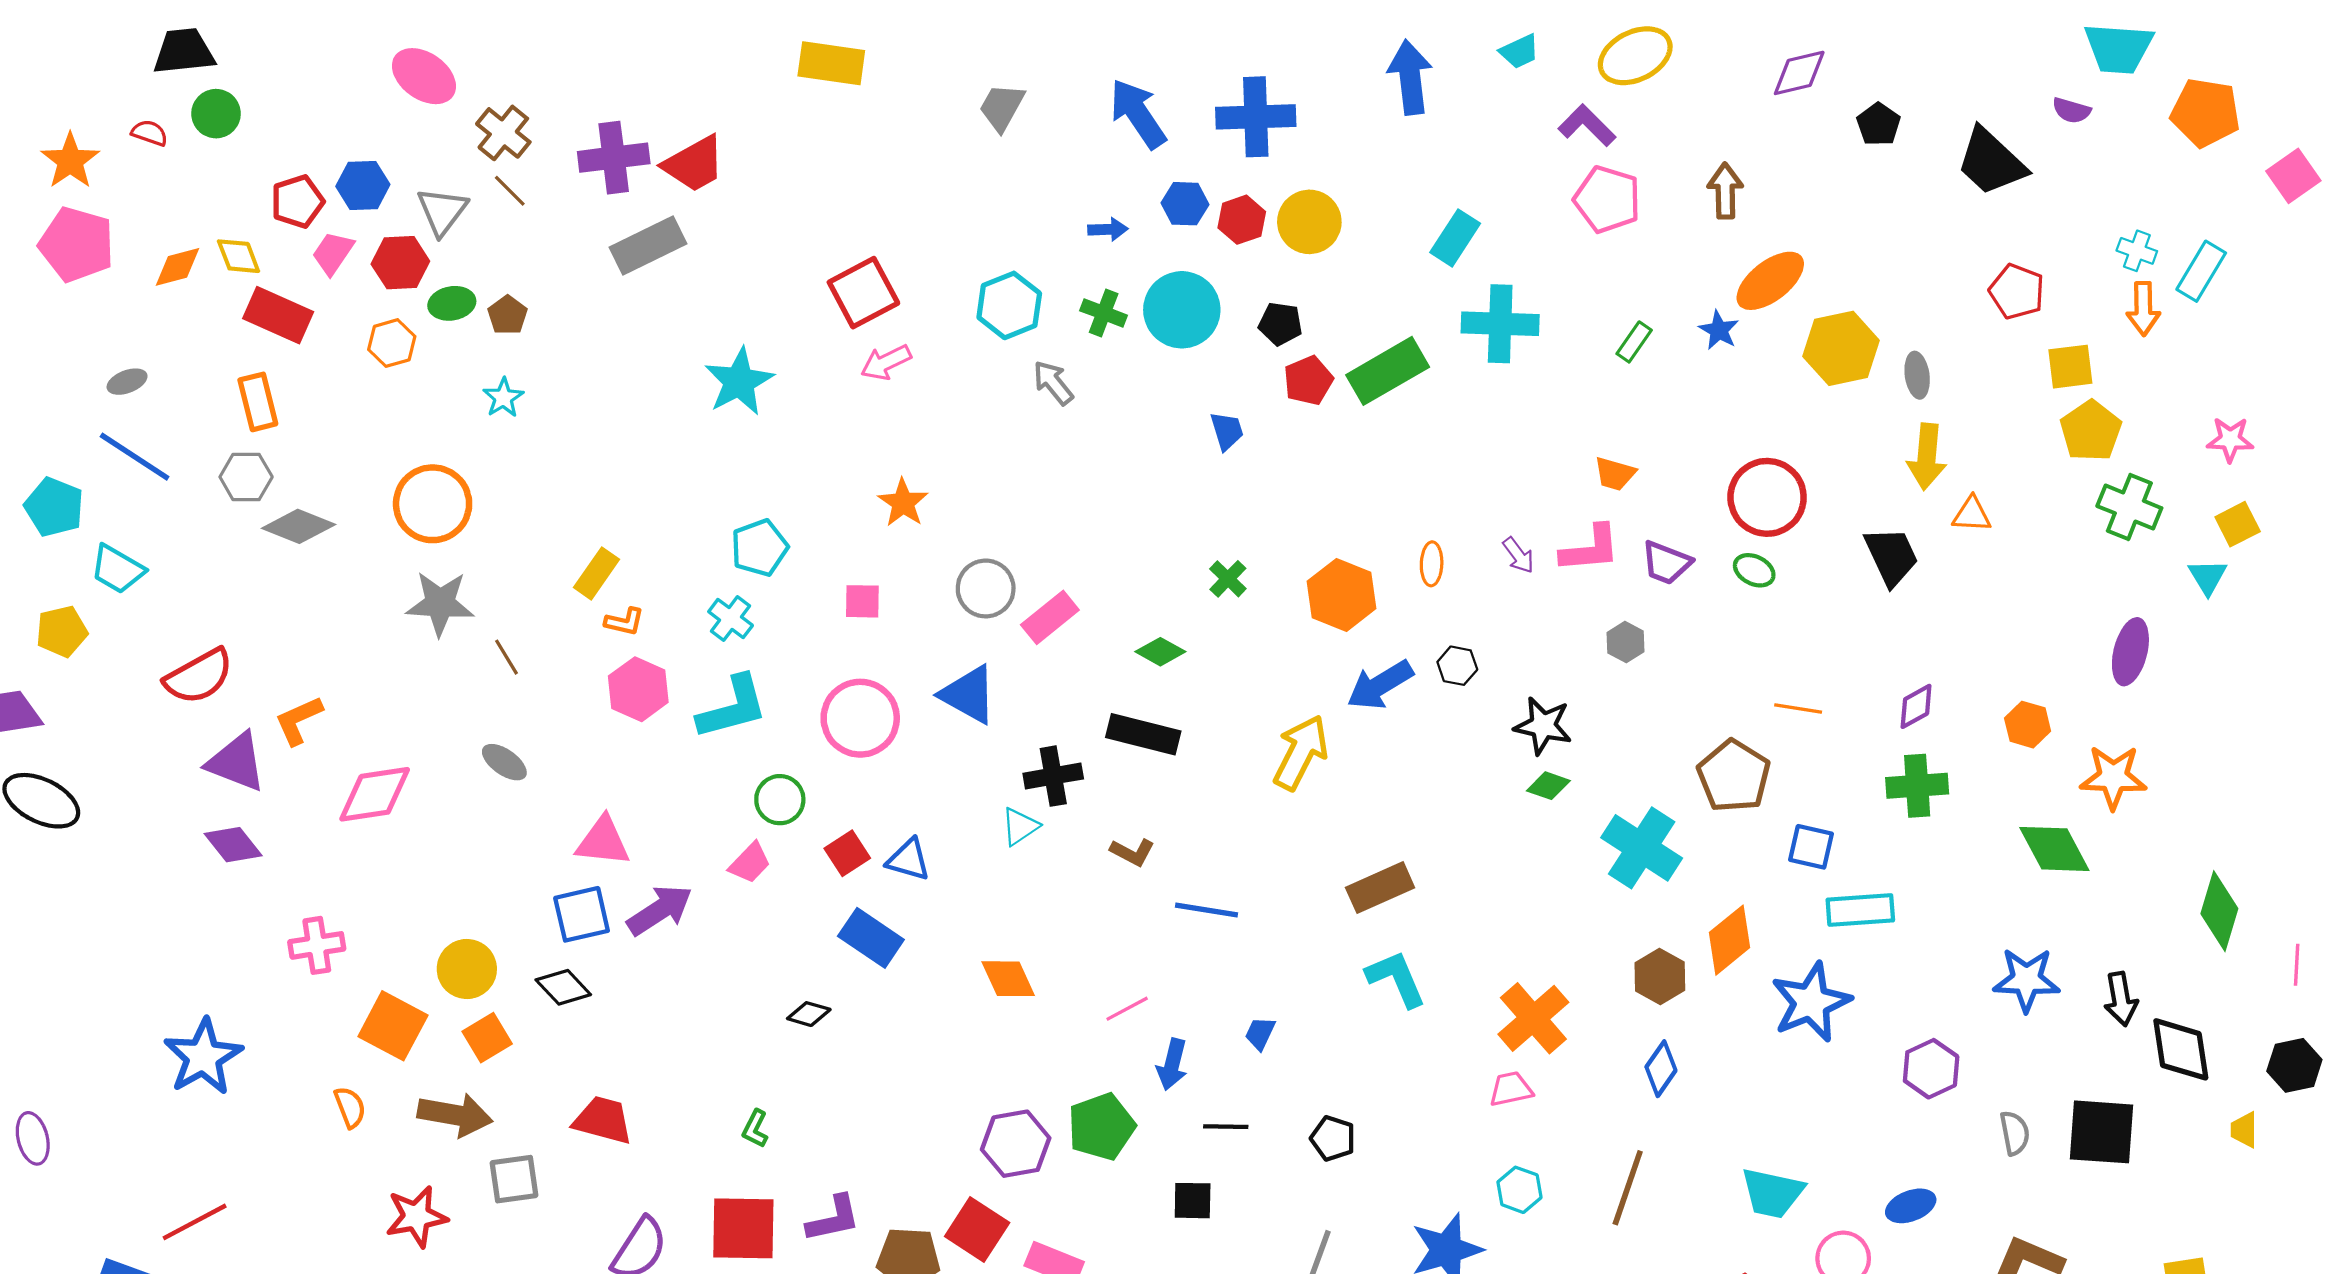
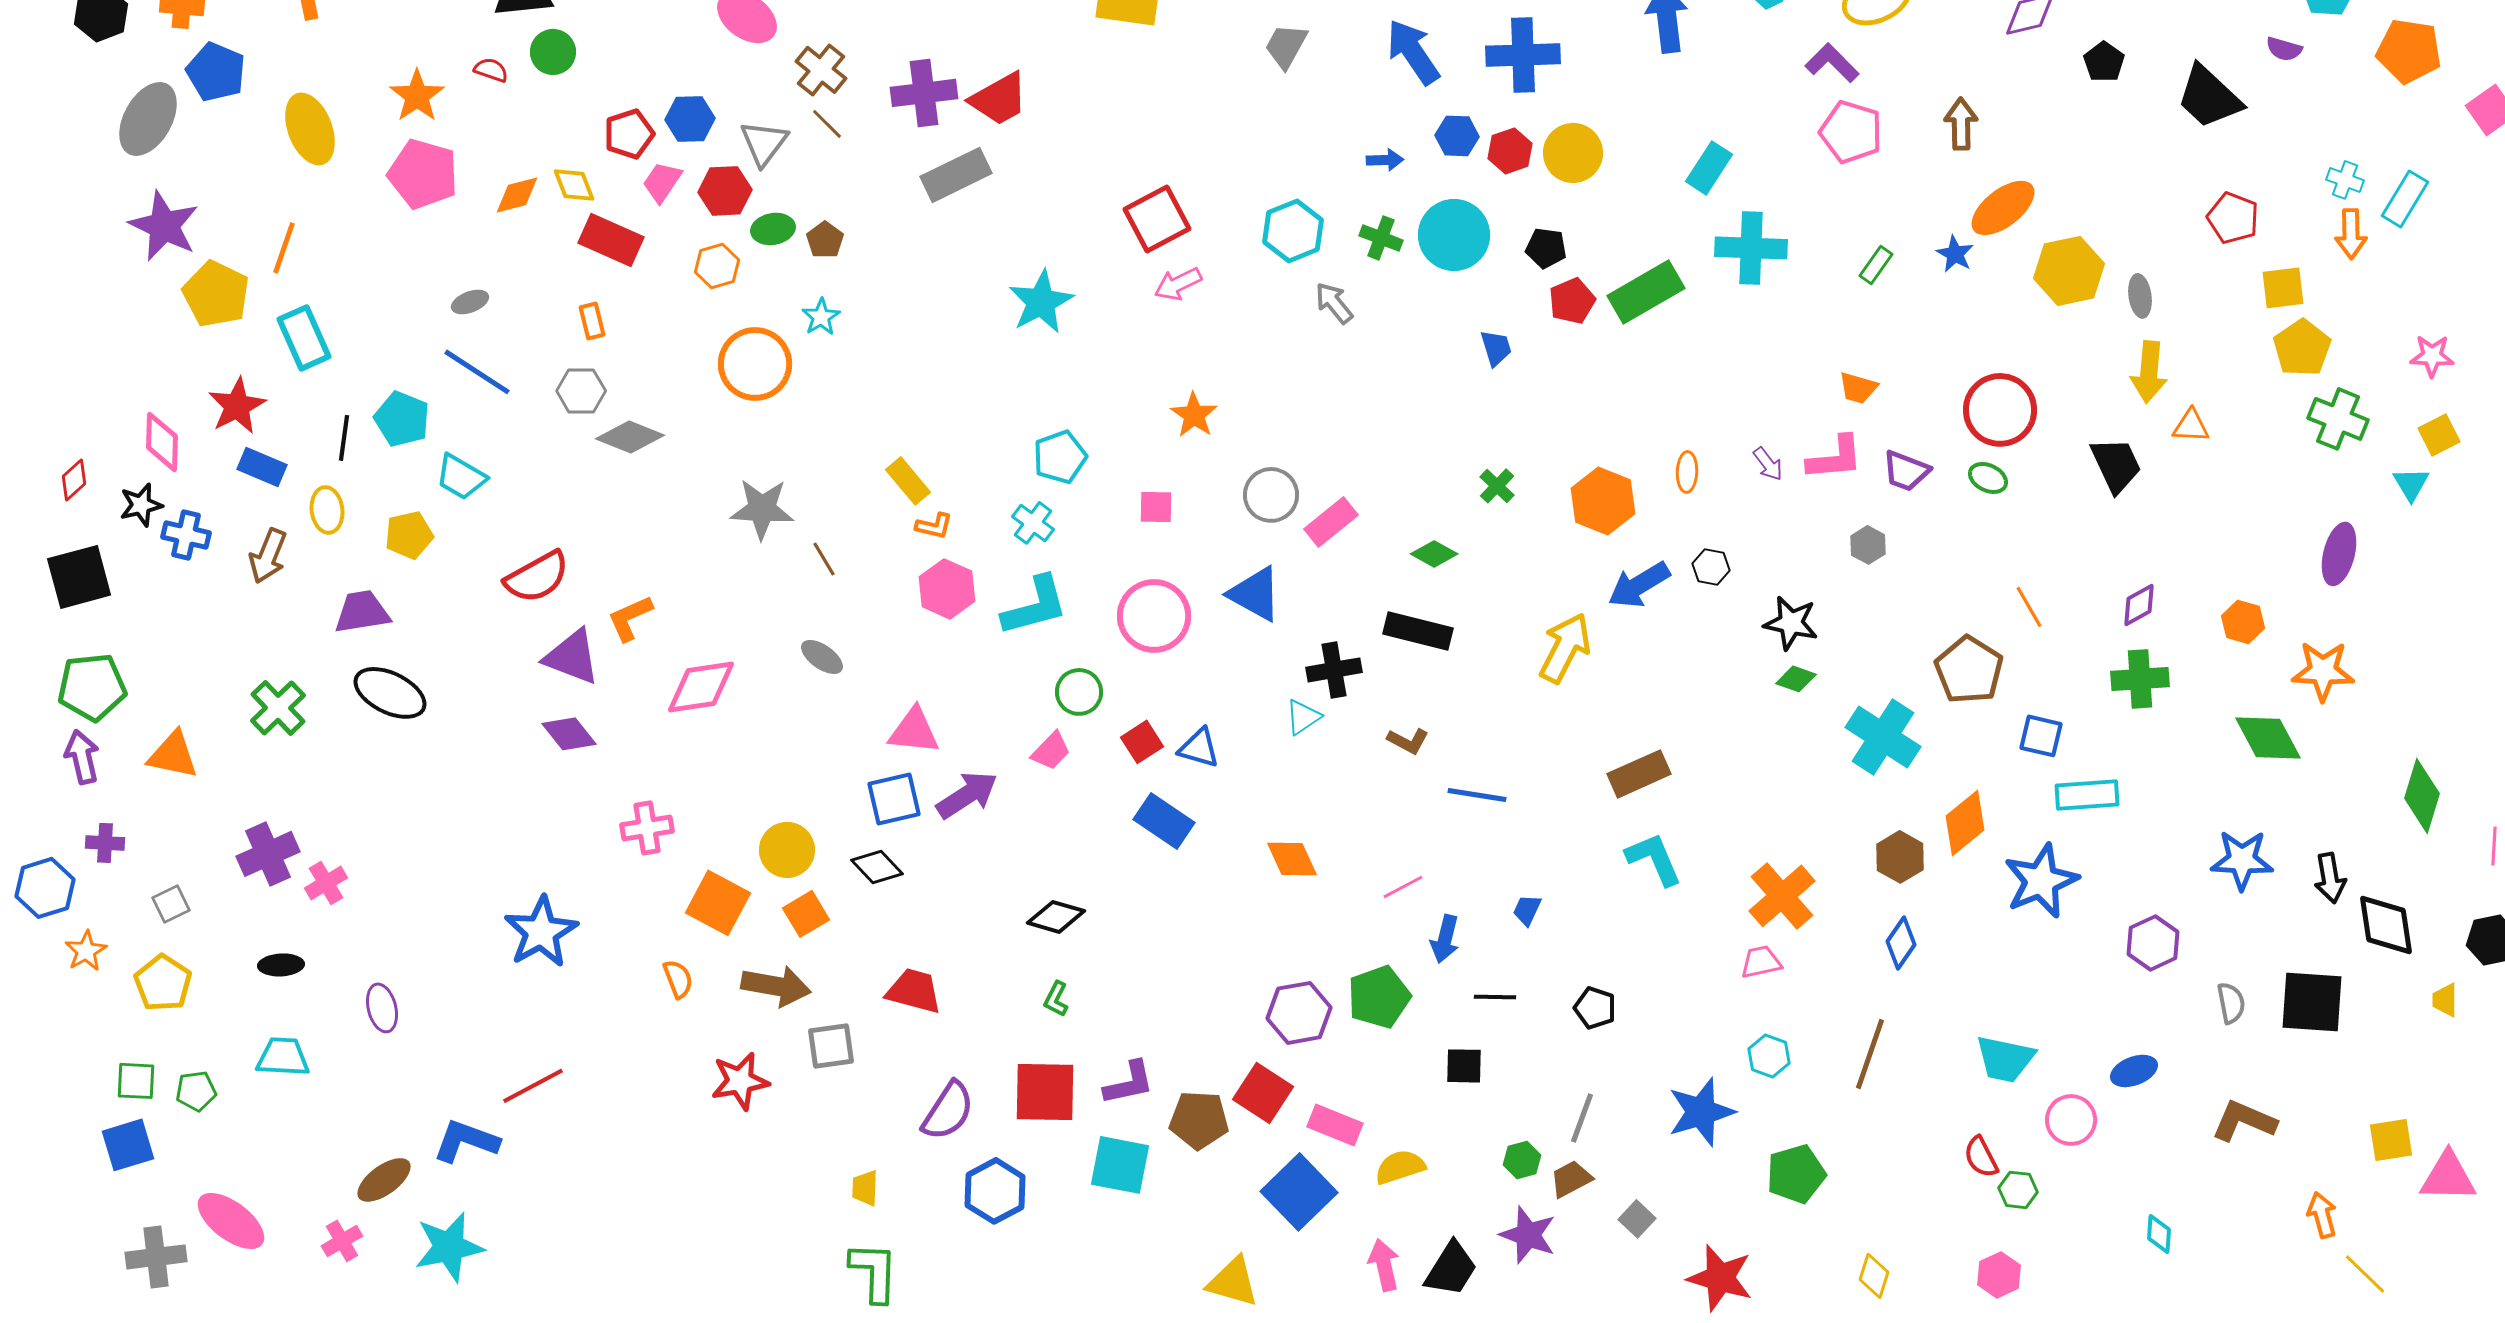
orange rectangle: (258, 402) -> (592, 321), size x0.7
orange circle: (433, 504) -> (755, 364), moved
yellow rectangle: (597, 573) -> (908, 481), turned -75
orange line: (1798, 709) -> (2029, 607), turned 51
black diamond: (809, 1014) -> (1056, 917), moved, size x1.4

